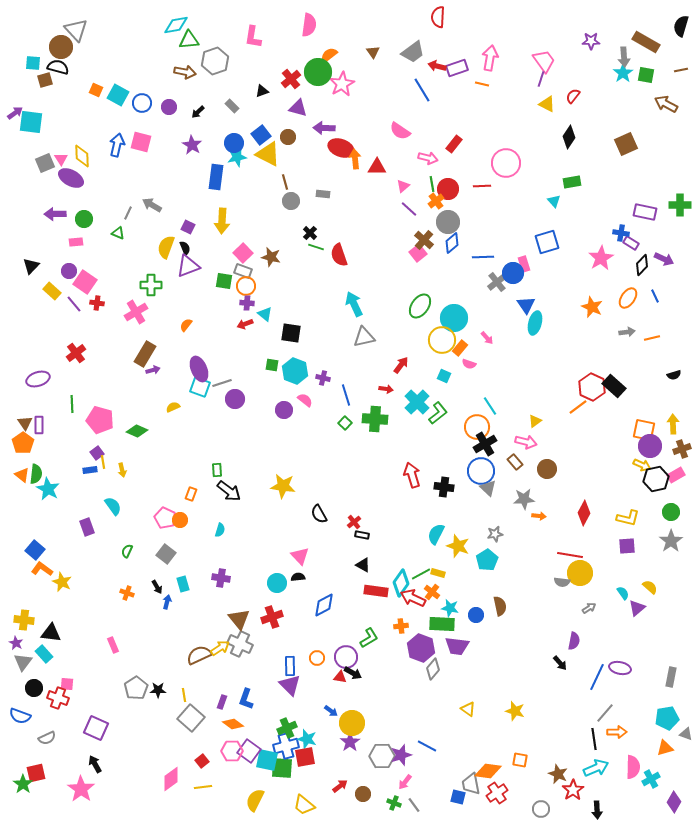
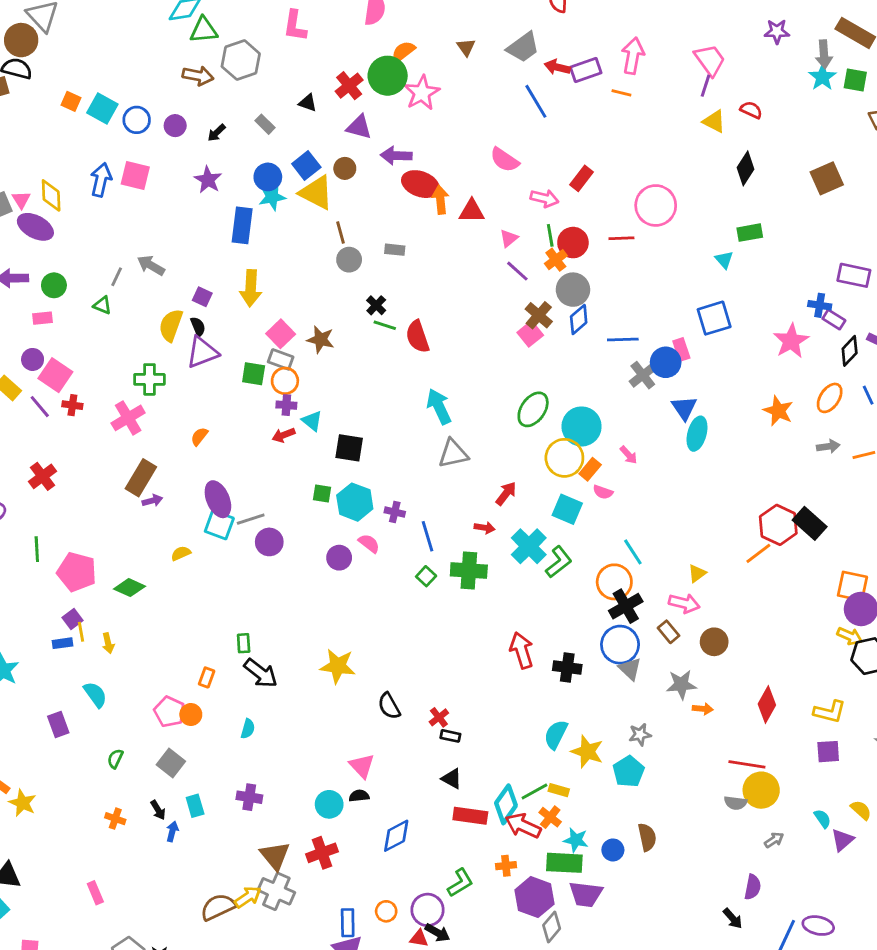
black triangle: (262, 91) -> (308, 103), turned 40
red semicircle: (573, 96) -> (751, 110), turned 77
cyan square: (444, 376) -> (567, 509), size x1.5

